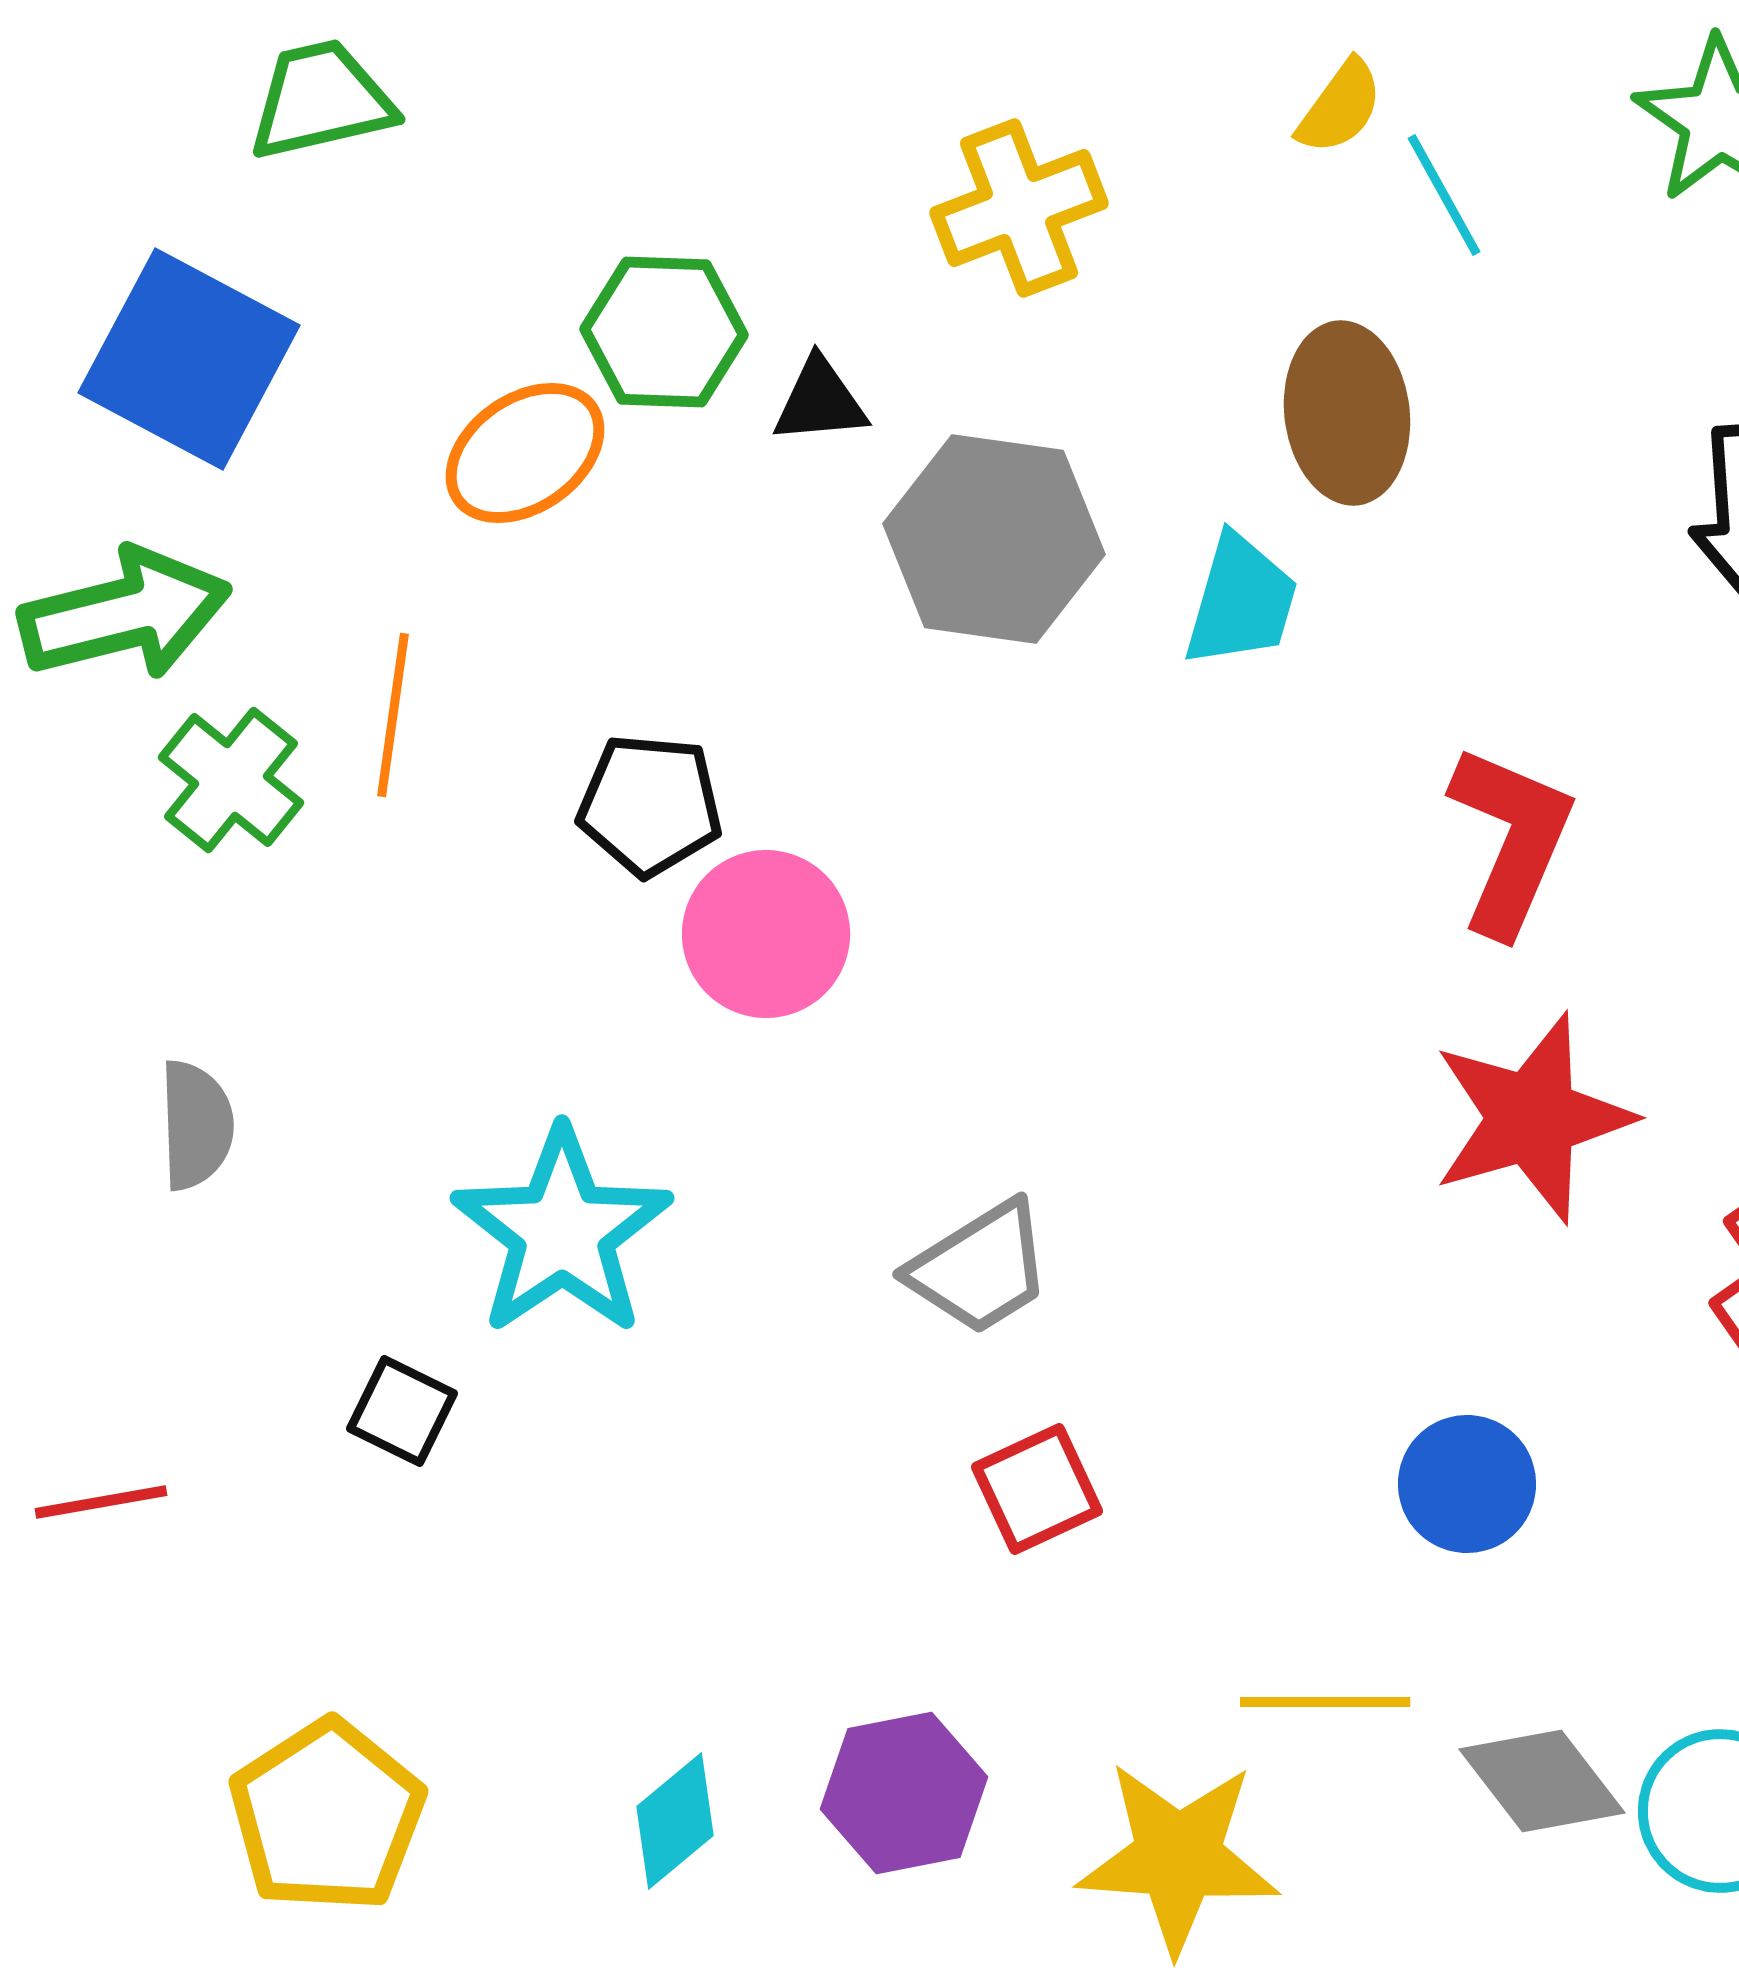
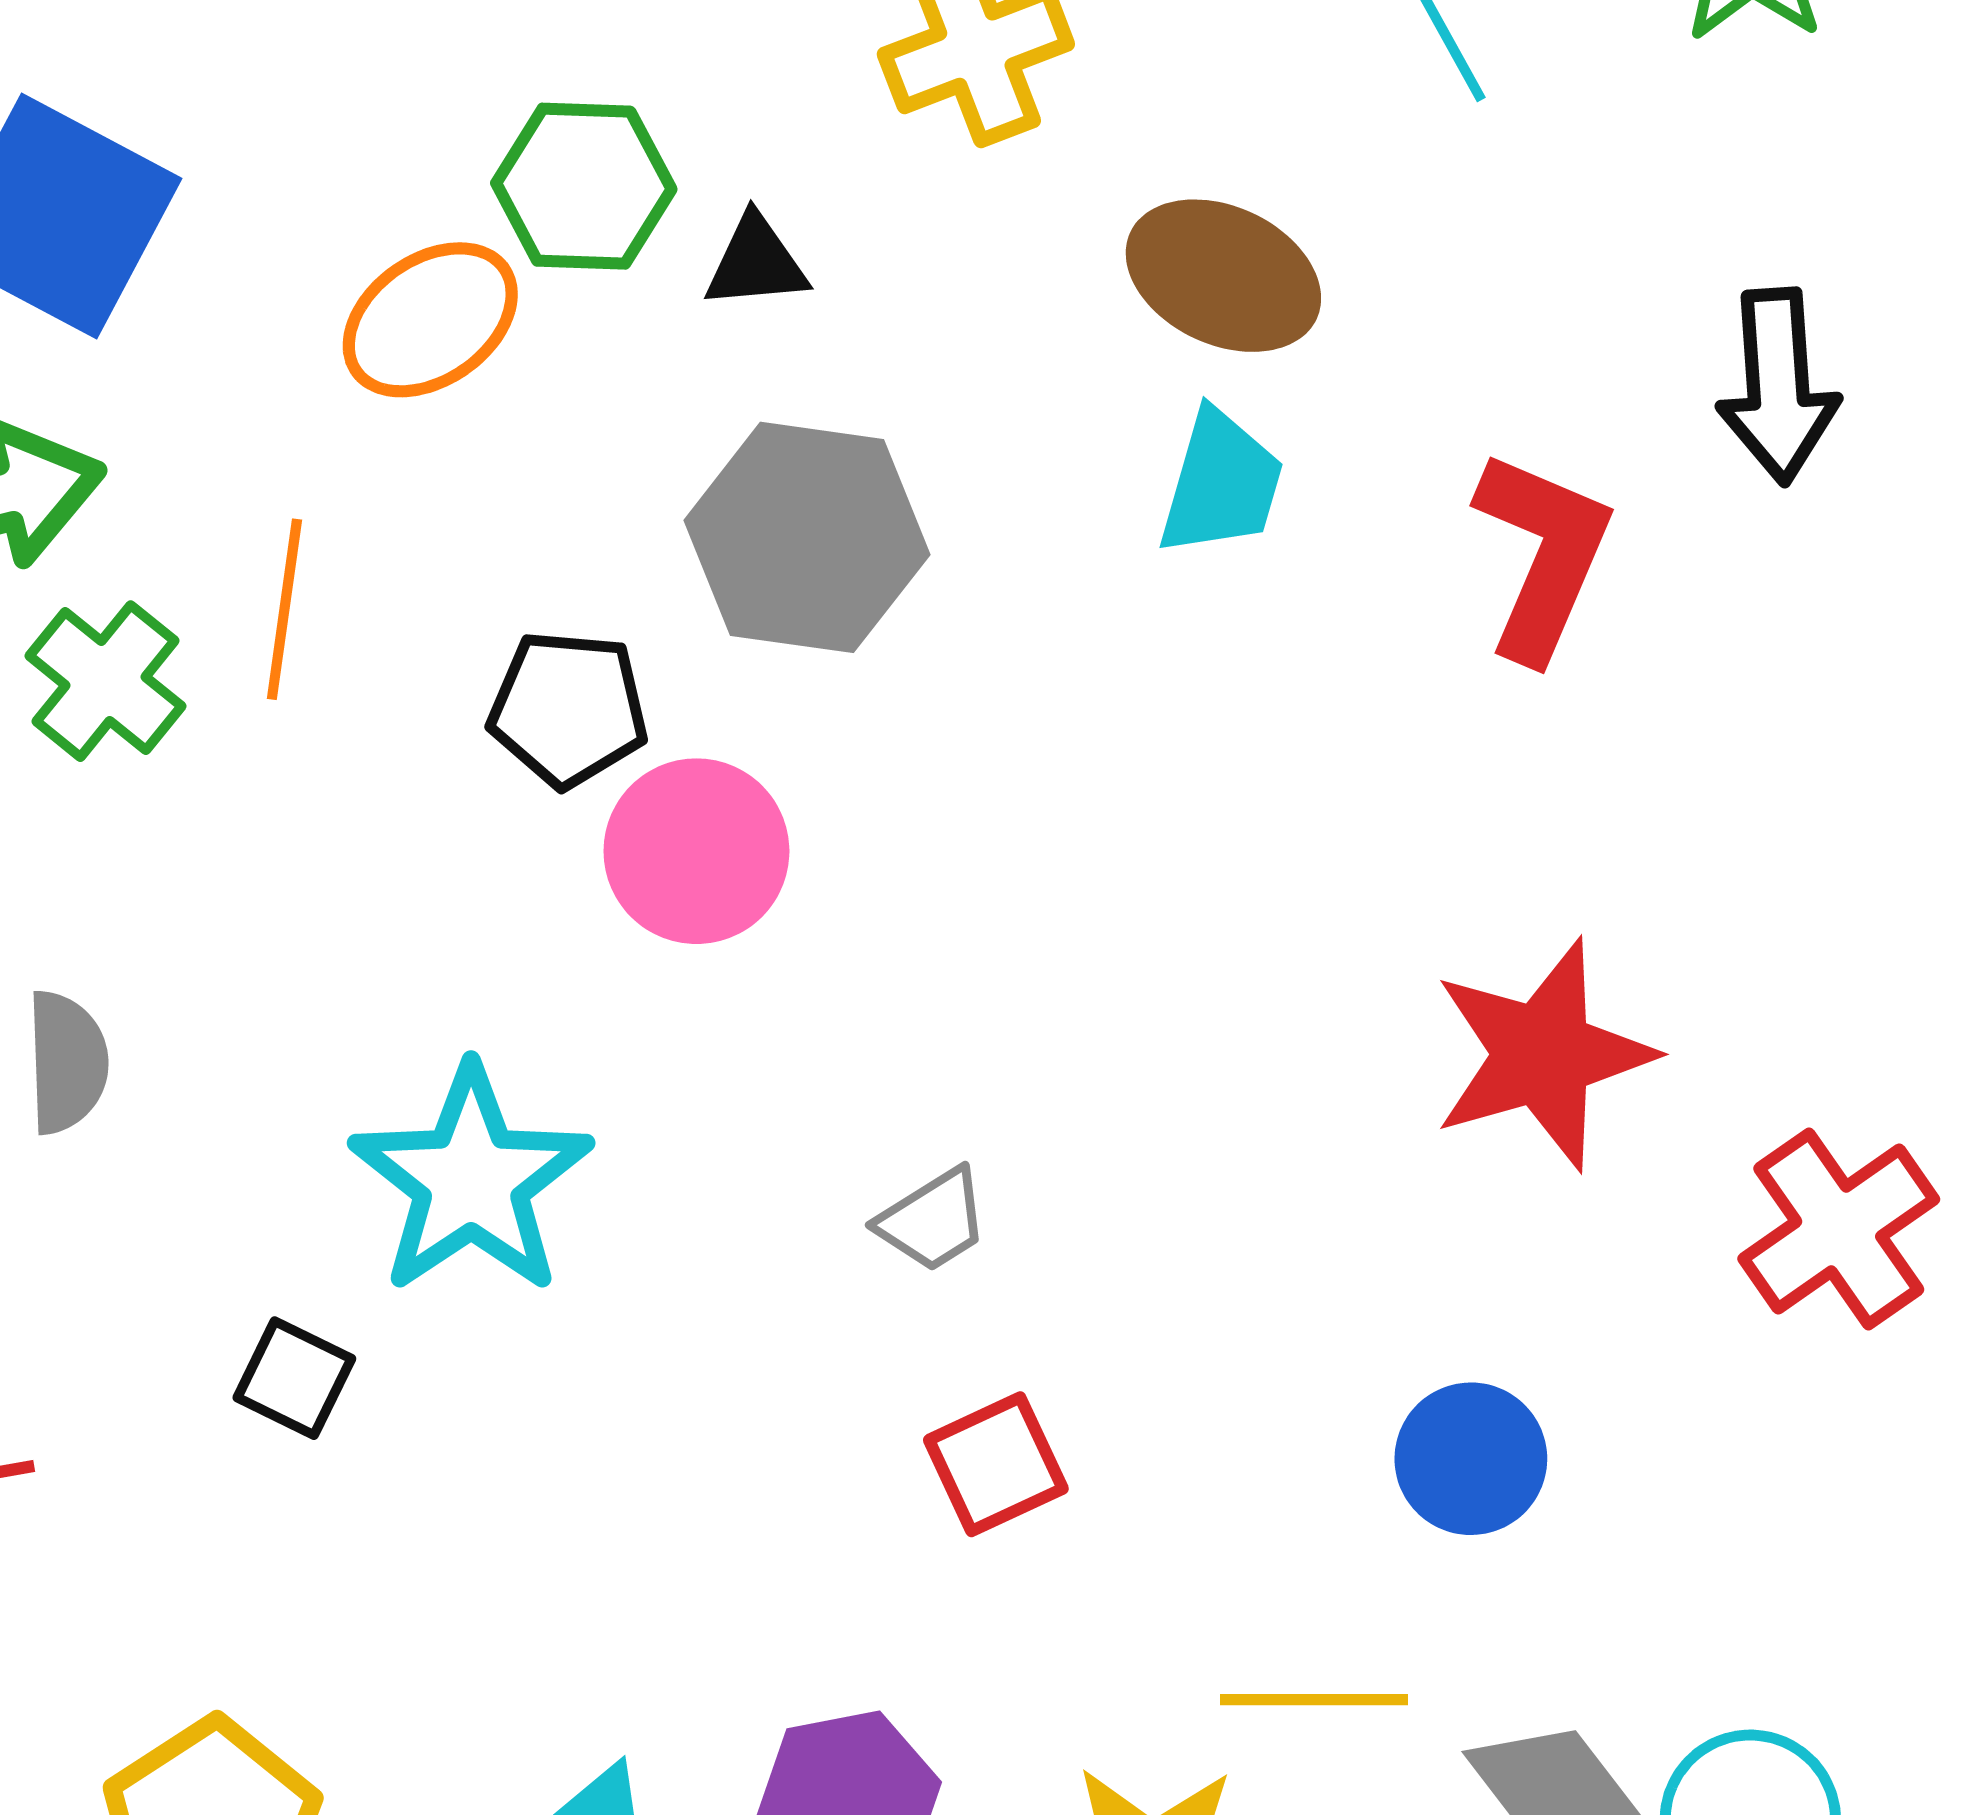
brown ellipse: (1347, 413) -> (1223, 276), moved, turned -58
gray hexagon: (994, 539) -> (807, 537), moved
red L-shape: (1511, 840) -> (1543, 555), moved
gray trapezoid: (980, 1268) -> (933, 1220), size x0.7

